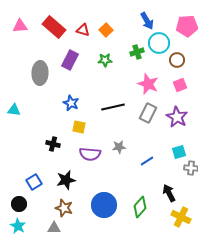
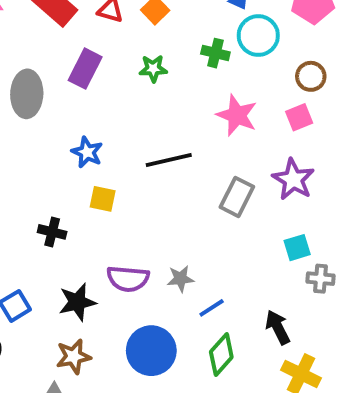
green cross: (137, 52) -> (215, 53), turned 32
brown circle: (177, 60) -> (311, 76), moved
gray rectangle: (148, 113) -> (237, 197), moved
gray star: (119, 147) -> (180, 279), moved
purple semicircle: (90, 154) -> (128, 279), moved
blue line: (147, 161) -> (212, 308), moved
brown star: (64, 208) -> (73, 356), turned -30

